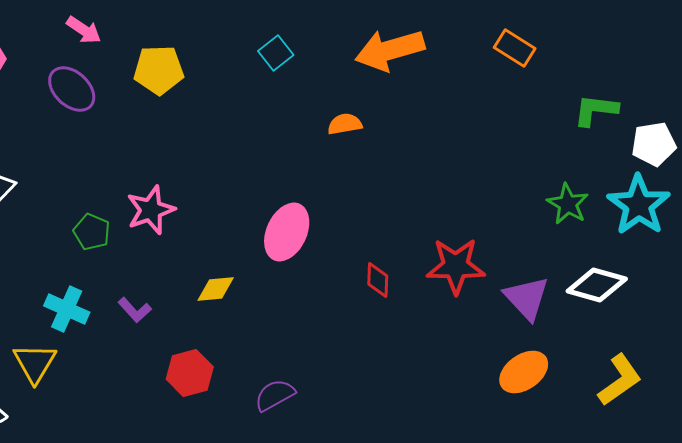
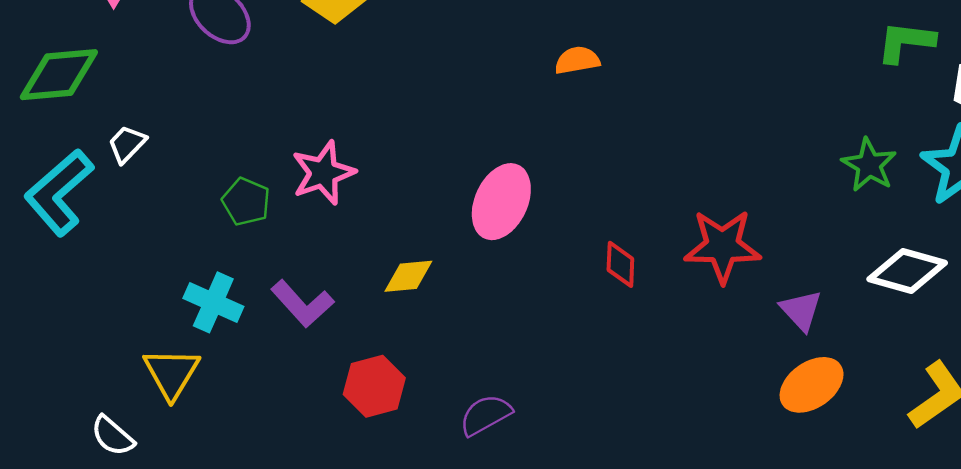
purple triangle: (527, 298) -> (801, 310), moved, size x0.7
purple L-shape: (135, 310) -> (302, 304), size x1.4

